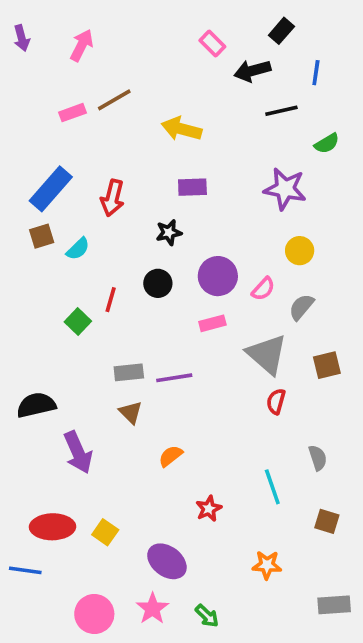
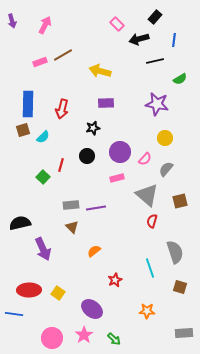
blue rectangle: (51, 189) -> (28, 104), turned -40
gray semicircle: (318, 458) -> (175, 252), size x1.6

